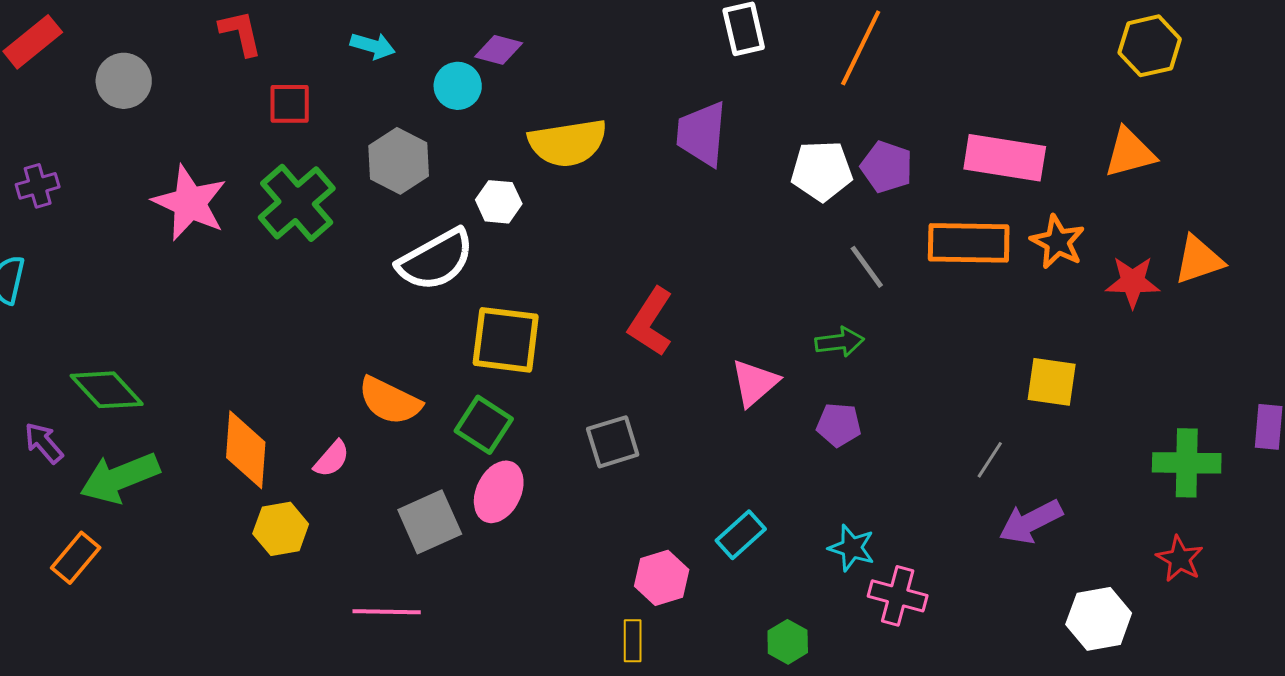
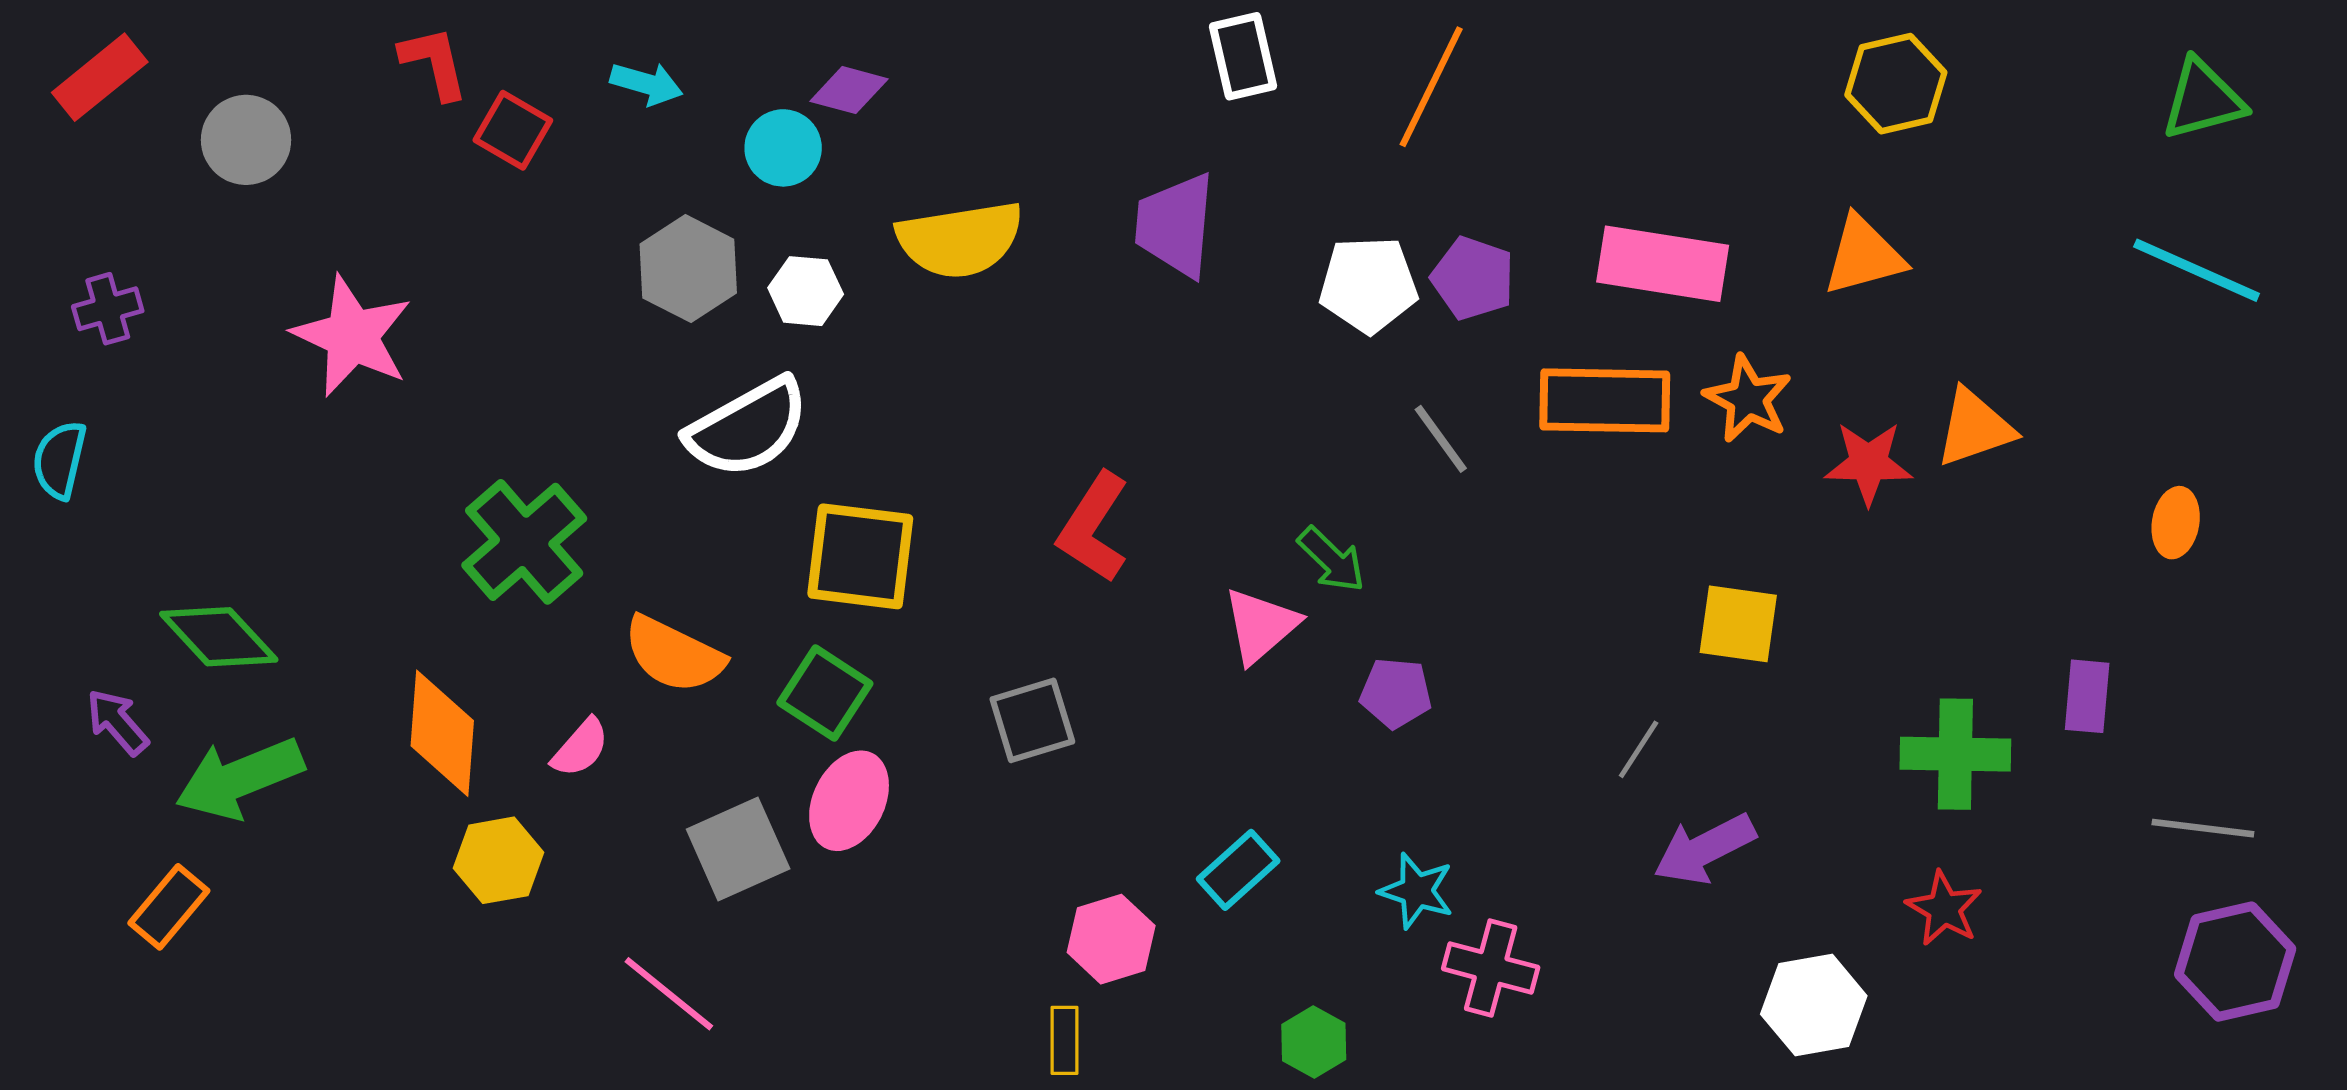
red square: (290, 104) -> (513, 130), moved, turned 30
white hexagon: (499, 202) -> (806, 291), moved
green cross: (297, 203) -> (524, 542), moved
green arrow: (840, 342) -> (1331, 560), moved, turned 51
pink line: (387, 612) -> (669, 994), turned 38

